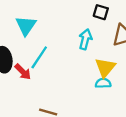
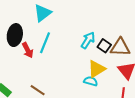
black square: (101, 12) -> (104, 46), moved
cyan line: (39, 57) -> (45, 43), turned -30

